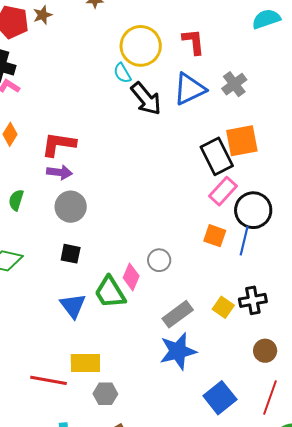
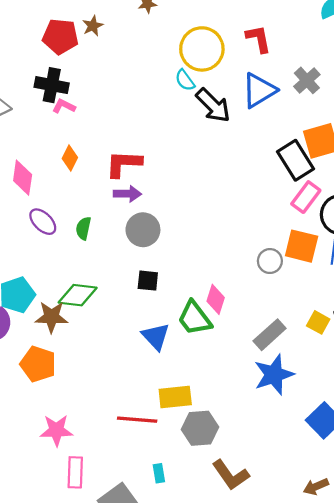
orange square: (215, 236) -> (302, 246), size x1.4
gray circle: (159, 260) -> (270, 261), moved
gray hexagon: (105, 394) -> (200, 428), size x1.4

